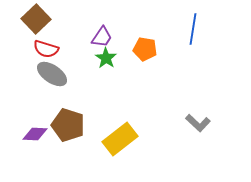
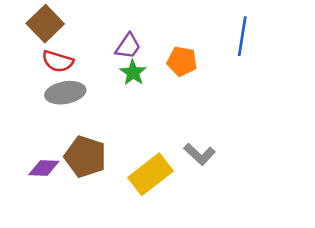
gray ellipse: (52, 74) -> (65, 93), turned -44
gray L-shape: (198, 123) -> (200, 154), moved

